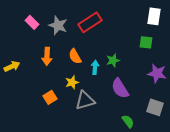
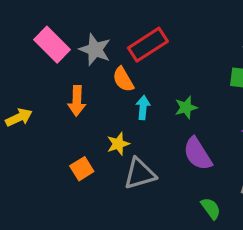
pink rectangle: (32, 22) -> (52, 45), size x1.5
orange semicircle: (75, 56) -> (123, 79), moved
cyan arrow: (95, 67) -> (143, 108), moved

